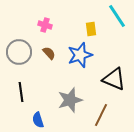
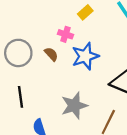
pink cross: (45, 25) -> (65, 34), moved
yellow rectangle: (91, 29) -> (85, 12), moved, turned 56

